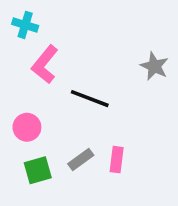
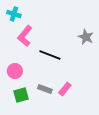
gray rectangle: (81, 160) -> (45, 89), turned 56
pink rectangle: (117, 160) -> (65, 89), turned 32

